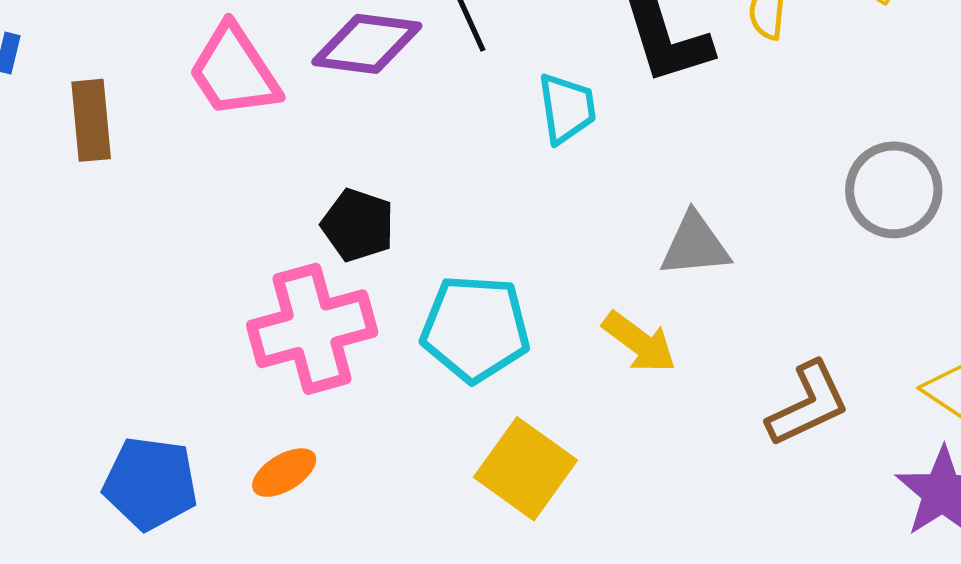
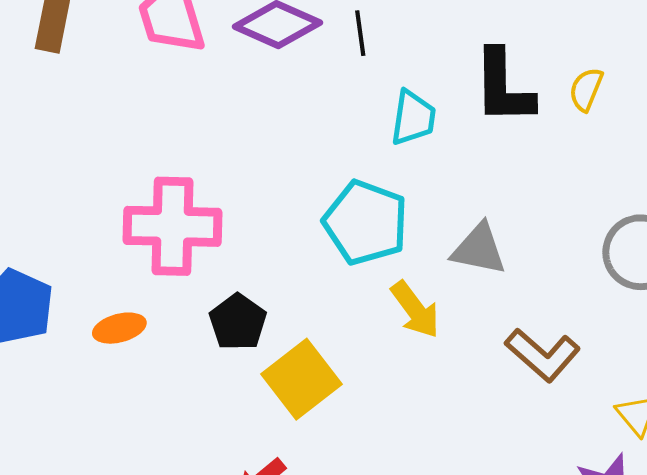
black pentagon: (358, 225) -> (238, 322), moved
cyan pentagon: (475, 328) -> (366, 222), moved
brown L-shape: (808, 404) -> (543, 355), moved, turned 50

